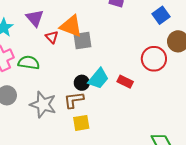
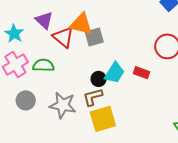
red triangle: (52, 37) -> (63, 37), size x1.6
yellow square: (81, 123) -> (103, 119), size x1.5

